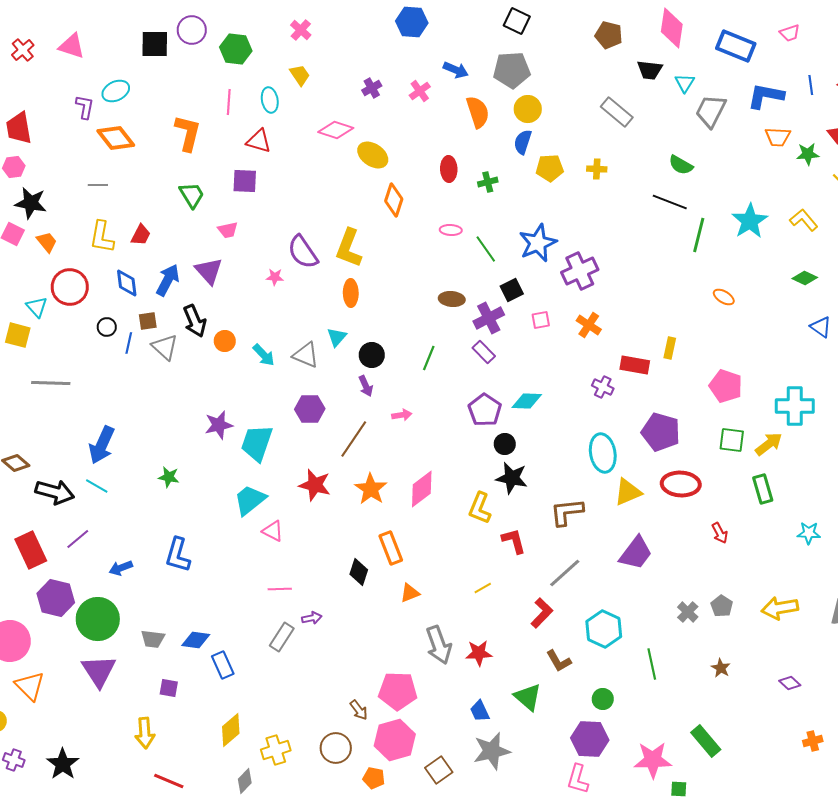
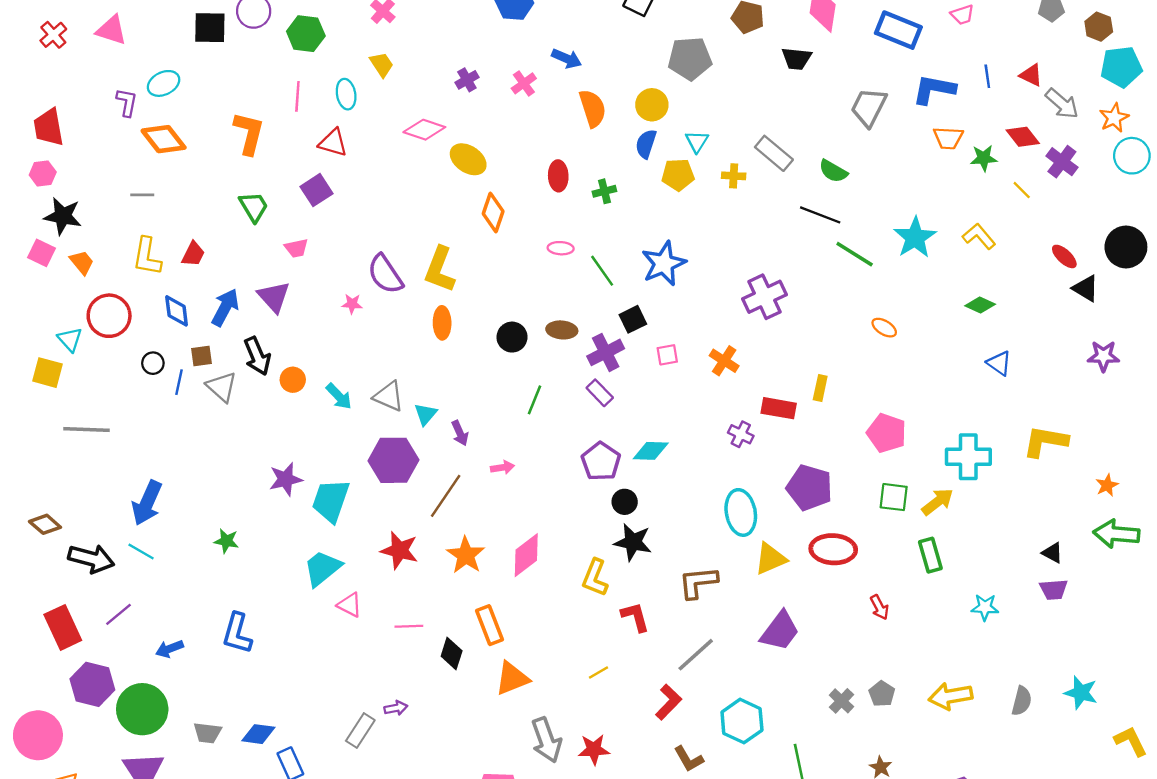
gray pentagon: (512, 70) -> (690, 59), moved
cyan triangle: (685, 83) -> (697, 141), moved
gray rectangle: (617, 112) -> (774, 153), moved
purple square: (245, 181) -> (316, 190), turned -36
green line: (699, 235) -> (855, 254), turned -72
purple cross: (580, 271) -> (764, 297), moved
cyan triangle: (337, 337) -> (425, 414), moved
black circle: (372, 355) -> (512, 337), moved
purple hexagon: (310, 409) -> (393, 460), size x1.4
pink line: (280, 589) -> (409, 626), moved
orange triangle: (410, 593) -> (512, 678), size x1.5

